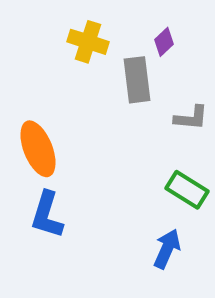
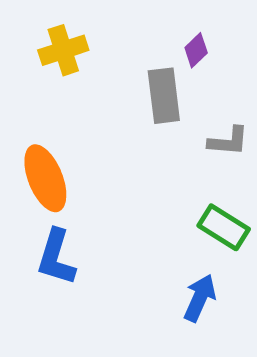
yellow cross: (88, 42) -> (63, 50), moved, turned -36

